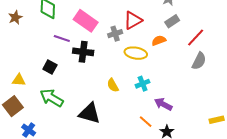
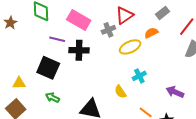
yellow ellipse: (136, 53) -> (130, 47), turned -30
black square: (50, 67) -> (48, 68), size x1.6
yellow semicircle: (113, 85) -> (120, 92), moved
green arrow: (52, 98) -> (52, 98), size x0.6
purple arrow: (163, 104) -> (175, 92), moved

